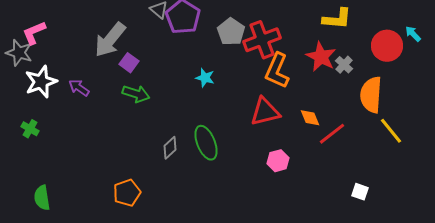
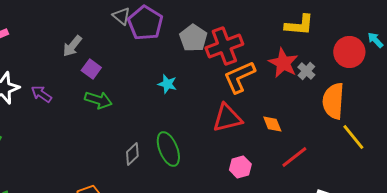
gray arrow: (110, 40) -> (72, 46), size x0.6
orange L-shape: (277, 71) -> (239, 77), turned 42
red line: (332, 134) -> (294, 157), moved

